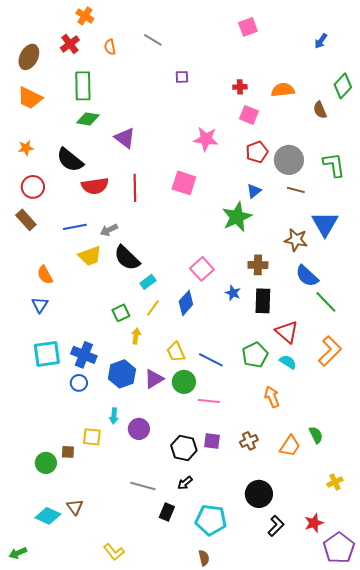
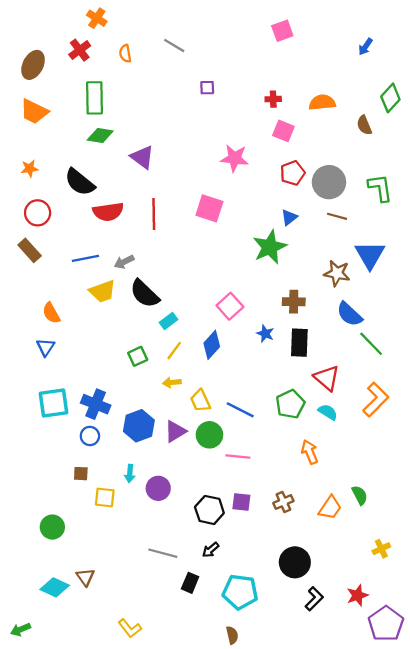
yellow arrow: (136, 336) -> (172, 382), moved, turned -105
brown square: (68, 452) -> (81, 474), moved

